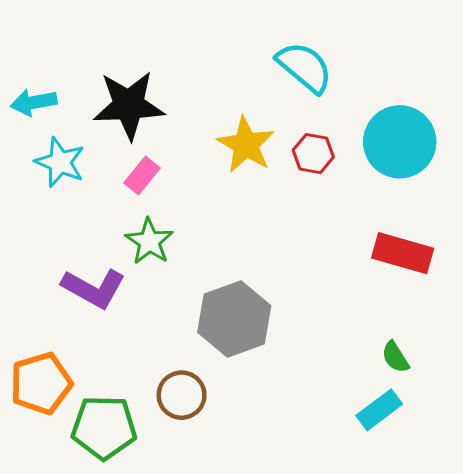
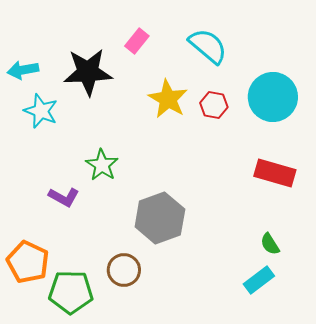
pink rectangle: (142, 176) -> (137, 41), moved
purple L-shape: (94, 288) -> (64, 197), size x0.7
orange pentagon: (41, 383) -> (28, 262), turned -30

